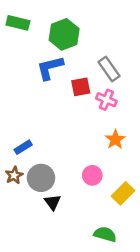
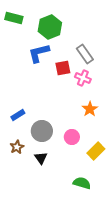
brown star: (14, 175) -> (17, 147), moved
gray circle: (41, 178) -> (42, 131), moved

